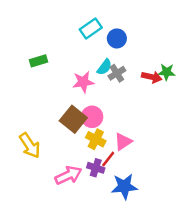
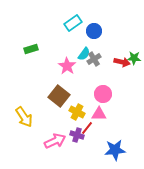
pink star: (83, 82) -> (67, 66), turned -30
pink circle: (92, 117) -> (103, 94), moved
pink triangle: (123, 142) -> (99, 114), turned 35
blue star: (124, 186) -> (115, 150), moved

